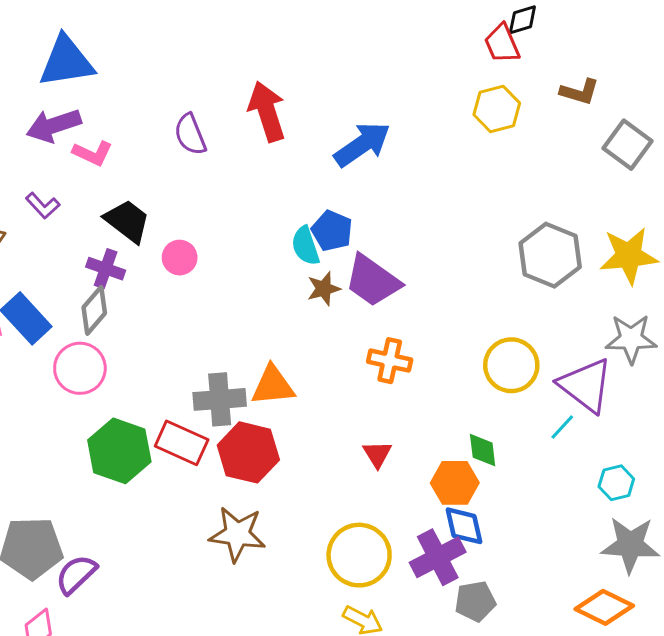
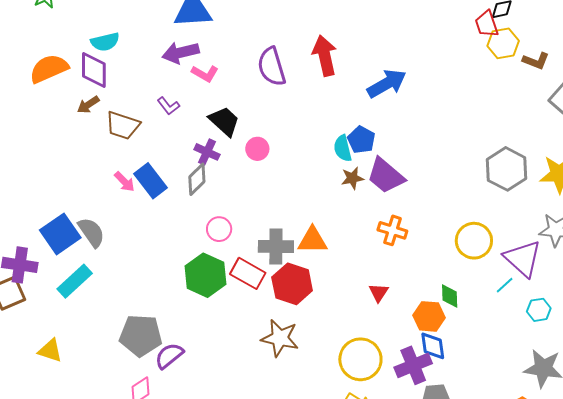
yellow hexagon: (497, 109) -> (503, 43), moved
purple semicircle: (190, 134) -> (272, 67), size x1.4
pink circle: (80, 368) -> (219, 229), moved, size x0.7
cyan hexagon: (616, 483) -> (539, 310), moved

